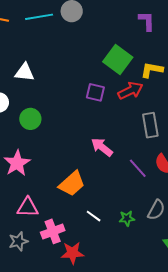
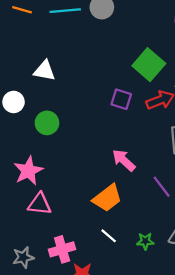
orange trapezoid: (72, 184) -> (107, 198), moved
pink triangle: (28, 207) -> (40, 204), moved

